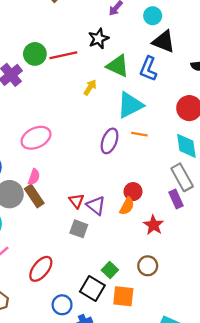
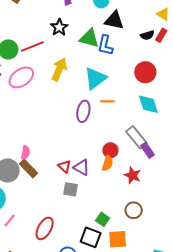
green triangle: (118, 66) -> (89, 38), moved
yellow arrow: (90, 87) -> (59, 69), size x1.6
pink ellipse: (36, 138) -> (21, 77), moved
gray rectangle: (182, 177) -> (136, 137), moved

